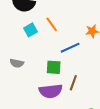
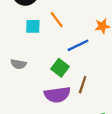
cyan square: (30, 30) -> (33, 26), turned 32
green square: (54, 67) -> (60, 68), turned 35

